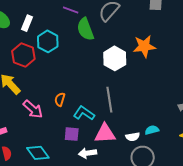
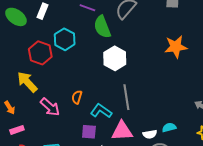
white rectangle: (27, 23) -> (42, 11), moved
orange star: (144, 46) -> (176, 47), moved
white hexagon: (115, 58) -> (115, 58), moved

